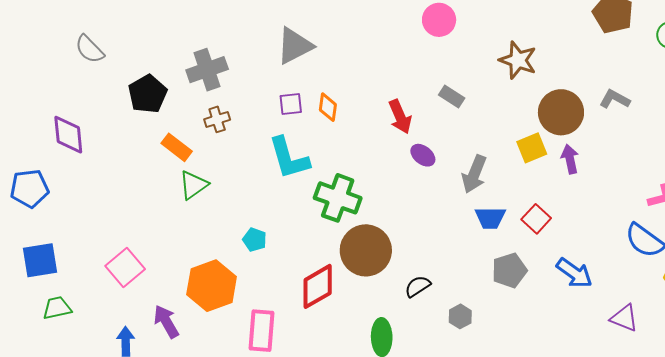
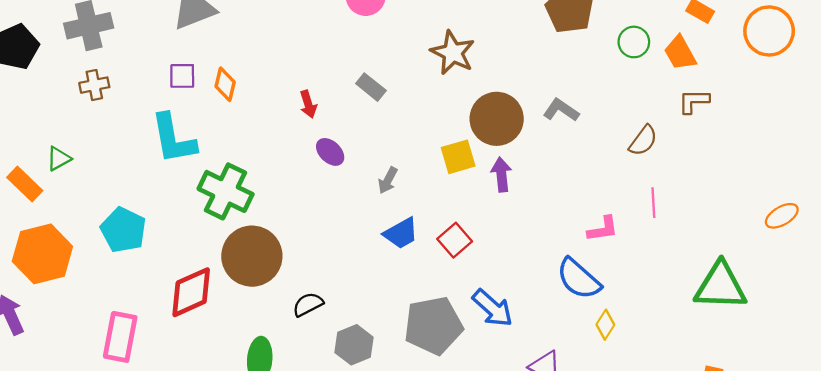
red arrow: (400, 117) -> (308, 104), size x0.7
orange rectangle: (177, 147) -> (25, 184), moved
gray arrow: (474, 174) -> (388, 180), size x0.6
green triangle: (193, 185) -> (59, 159), size x0.7
blue trapezoid: (490, 218) -> (401, 233), turned -36
cyan pentagon: (255, 240) -> (123, 230), size x1.6
gray pentagon: (509, 270) -> (433, 326), moved, size x1.4
orange hexagon: (212, 286) -> (42, 254), moved
gray hexagon: (460, 316) -> (354, 345), size x1.4

